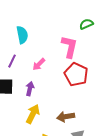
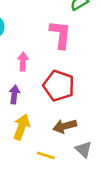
pink arrow: (39, 64) -> (23, 62), turned 144
red pentagon: (76, 74) -> (59, 86), moved

